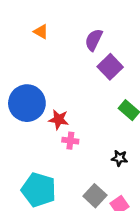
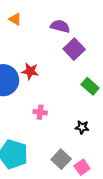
purple semicircle: (94, 40) -> (60, 26), turned 78
red star: (59, 119) -> (30, 71), moved

